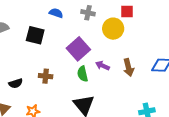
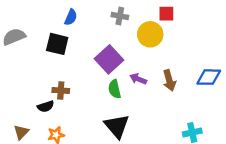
blue semicircle: (56, 13) -> (71, 17), moved, turned 96
brown cross: (46, 76) -> (61, 90), moved
black semicircle: (16, 83) -> (46, 106), moved

